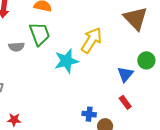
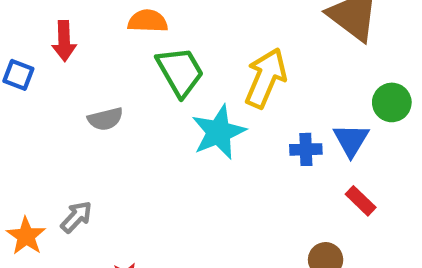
green trapezoid: (40, 34) -> (180, 72), moved
blue cross: (89, 114) -> (306, 149), moved

